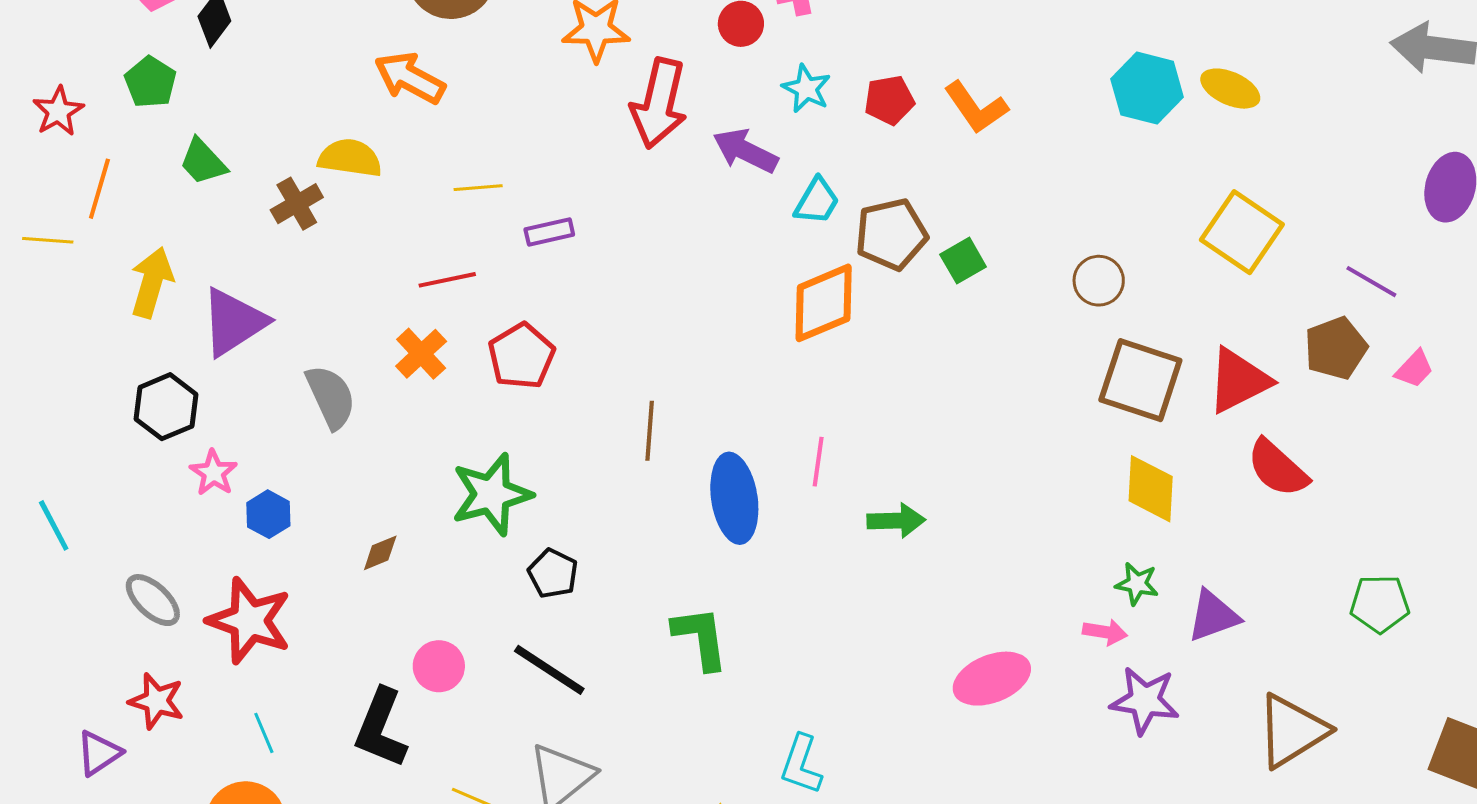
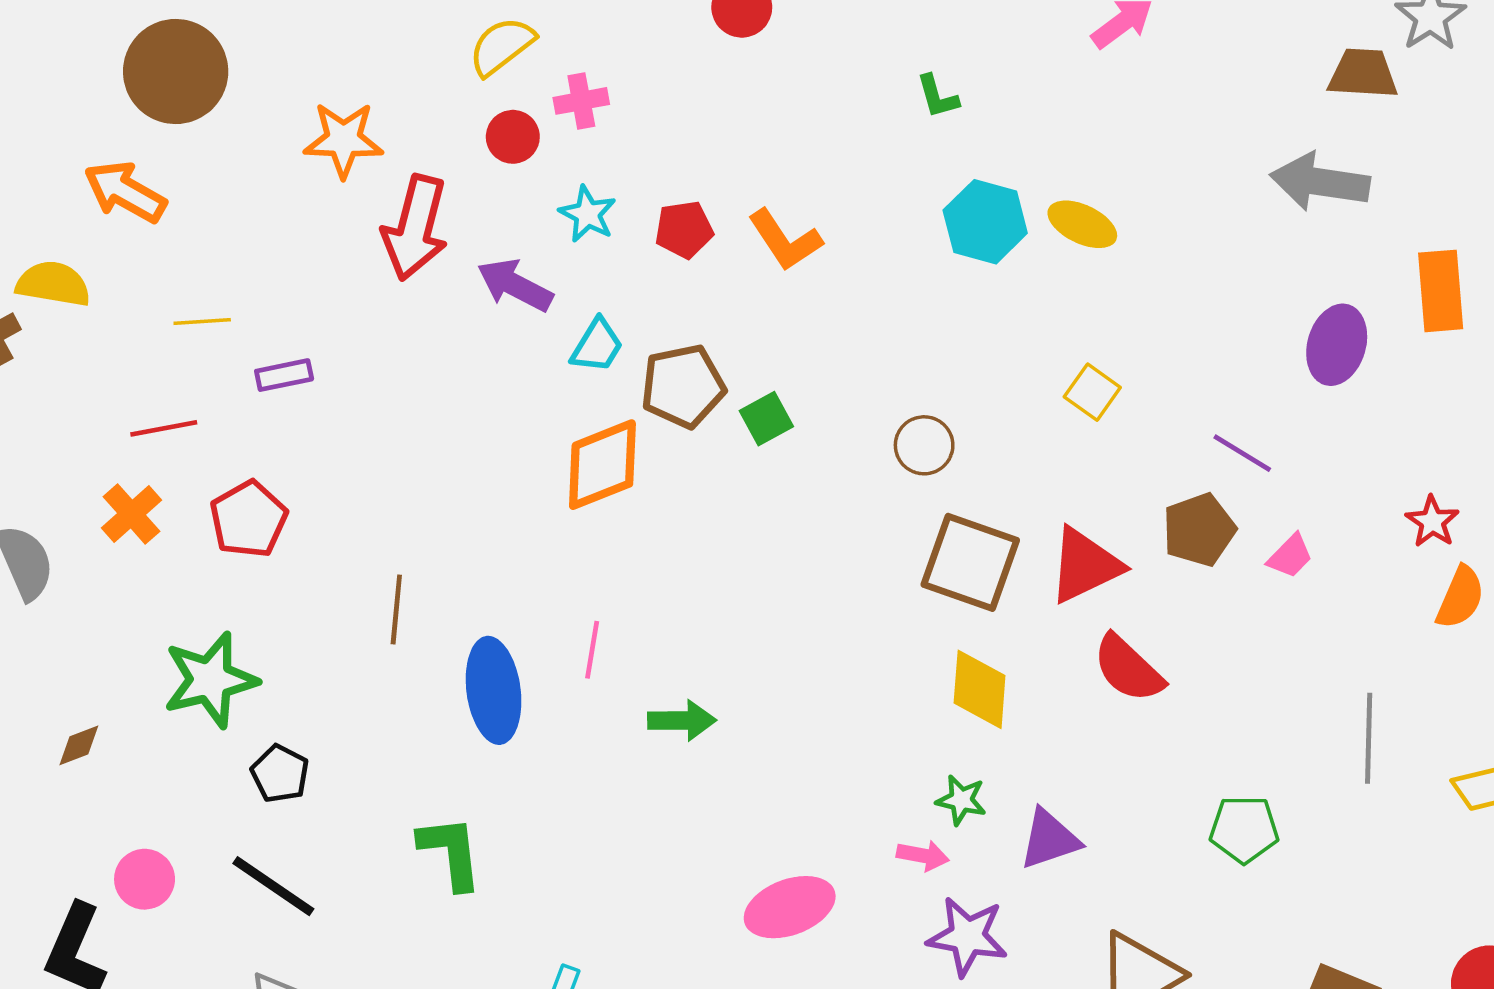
yellow square: (1242, 232) -> (1092, 392), size x0.6

